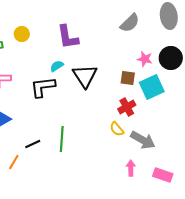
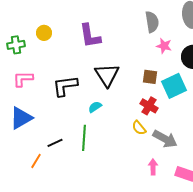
gray semicircle: (130, 23) -> (152, 22), turned -55
pink star: (145, 59) -> (164, 46), moved
cyan semicircle: (57, 66) -> (95, 107), moved
red cross: (127, 107) -> (149, 106), turned -30

